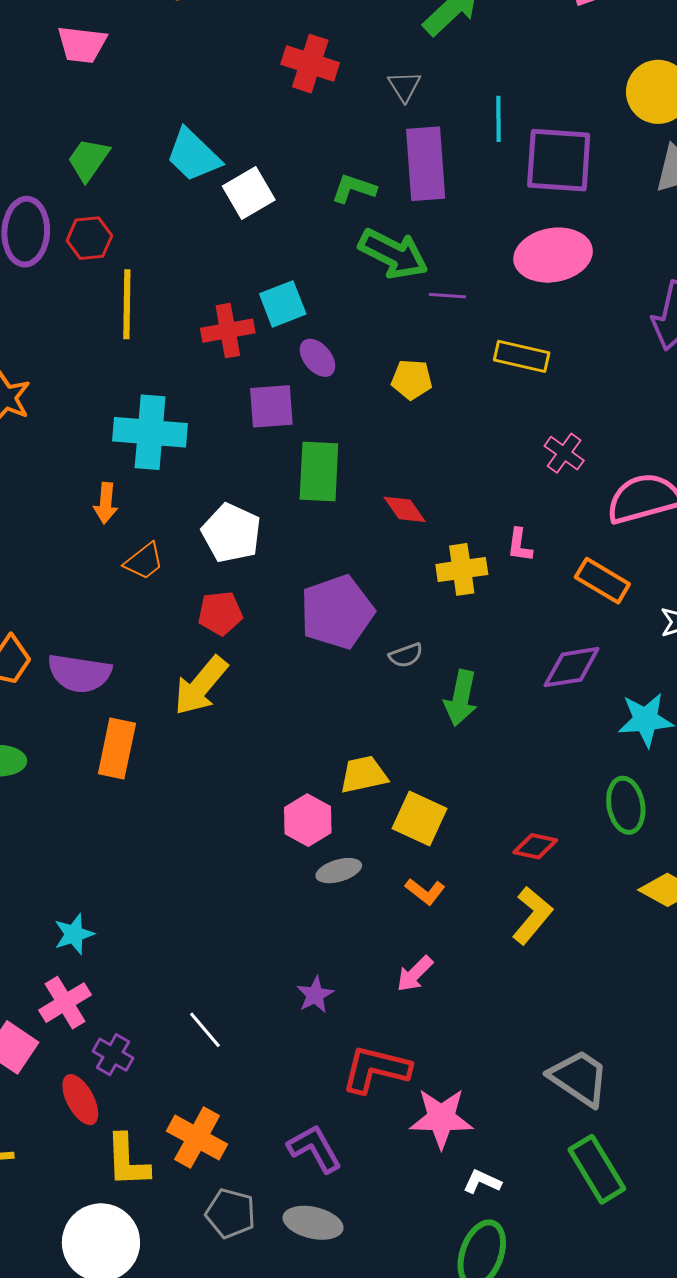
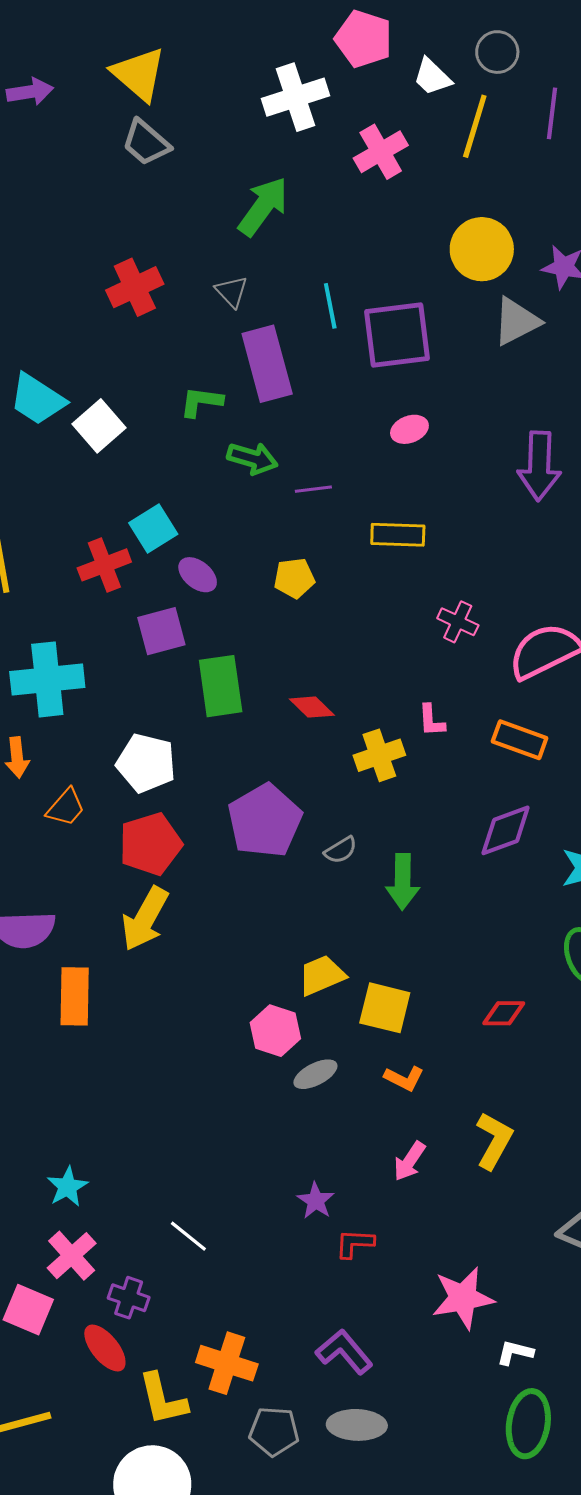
red cross: (310, 64) -> (135, 287), turned -32
green arrow: (393, 254) -> (252, 458), size x0.7
pink ellipse: (553, 255) -> (409, 429), size x0.5
red pentagon: (220, 613) -> (150, 844), size x1.4
yellow L-shape: (532, 915) -> (494, 1141), moved
white line: (205, 1030) -> (188, 1236), moved
red L-shape: (376, 1069) -> (355, 1243), moved, size x0.6

